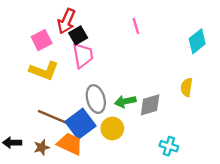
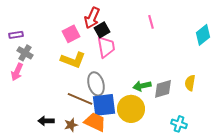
yellow semicircle: (187, 87) -> (190, 83), moved
gray ellipse: (96, 99) -> (96, 84), moved
blue square: (80, 124) -> (104, 105), turned 30
yellow circle: (112, 128) -> (131, 109), size x1.4

